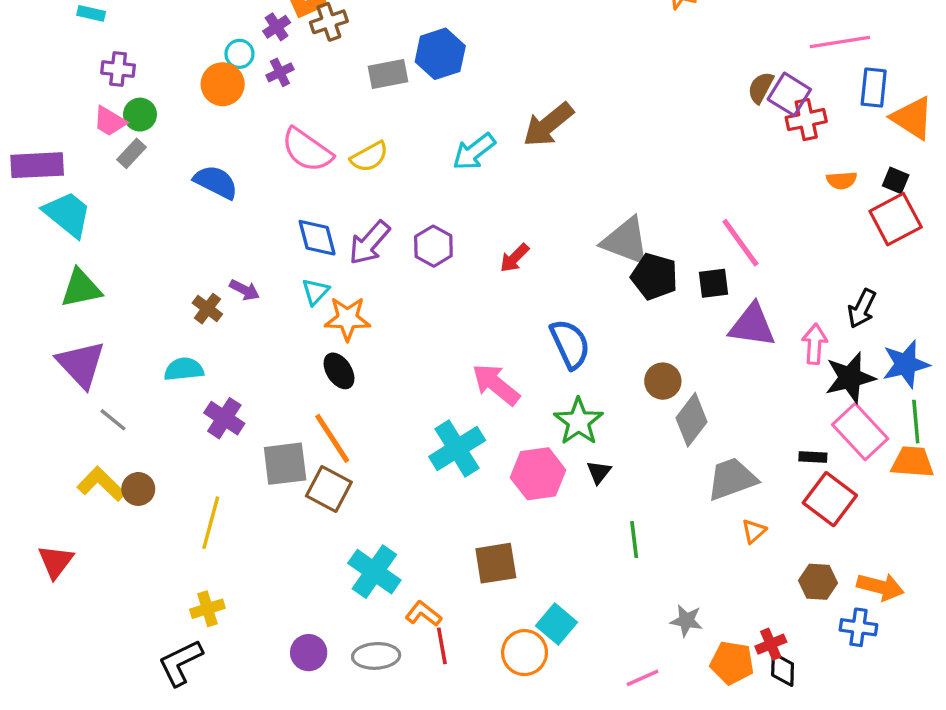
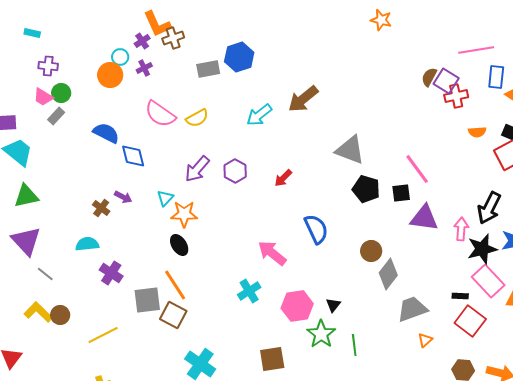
blue diamond: (317, 238) -> (133, 156), moved
gray triangle: (626, 241) -> (350, 150), moved
black arrow: (862, 309) -> (489, 208), size x1.4
green star: (578, 422) -> (321, 334), moved
cyan cross: (457, 449) -> (249, 291), size x0.7
yellow line: (211, 523) -> (103, 335), turned 48

